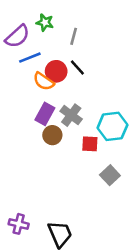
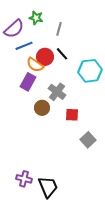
purple rectangle: (45, 114) -> (28, 82), moved
cyan hexagon: (112, 126) -> (90, 71), moved
purple cross: (19, 224) -> (24, 179), moved

